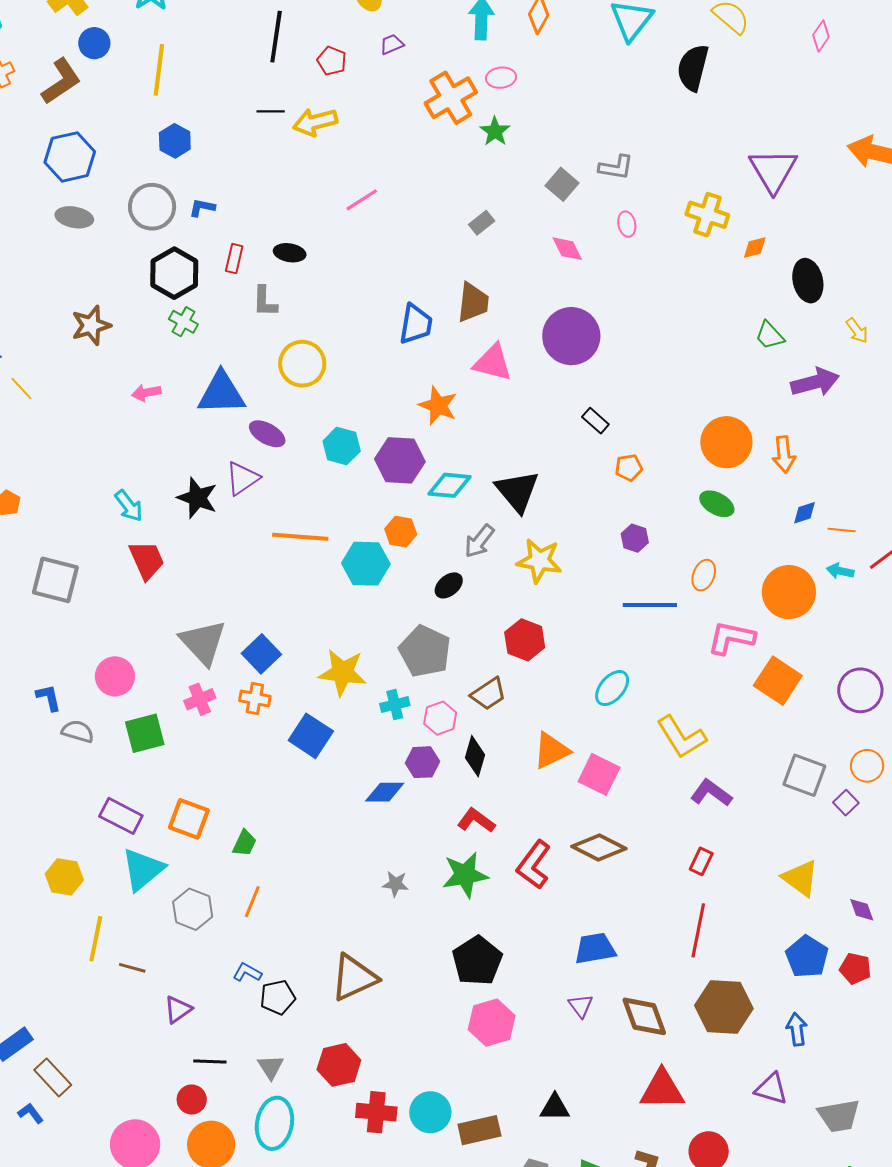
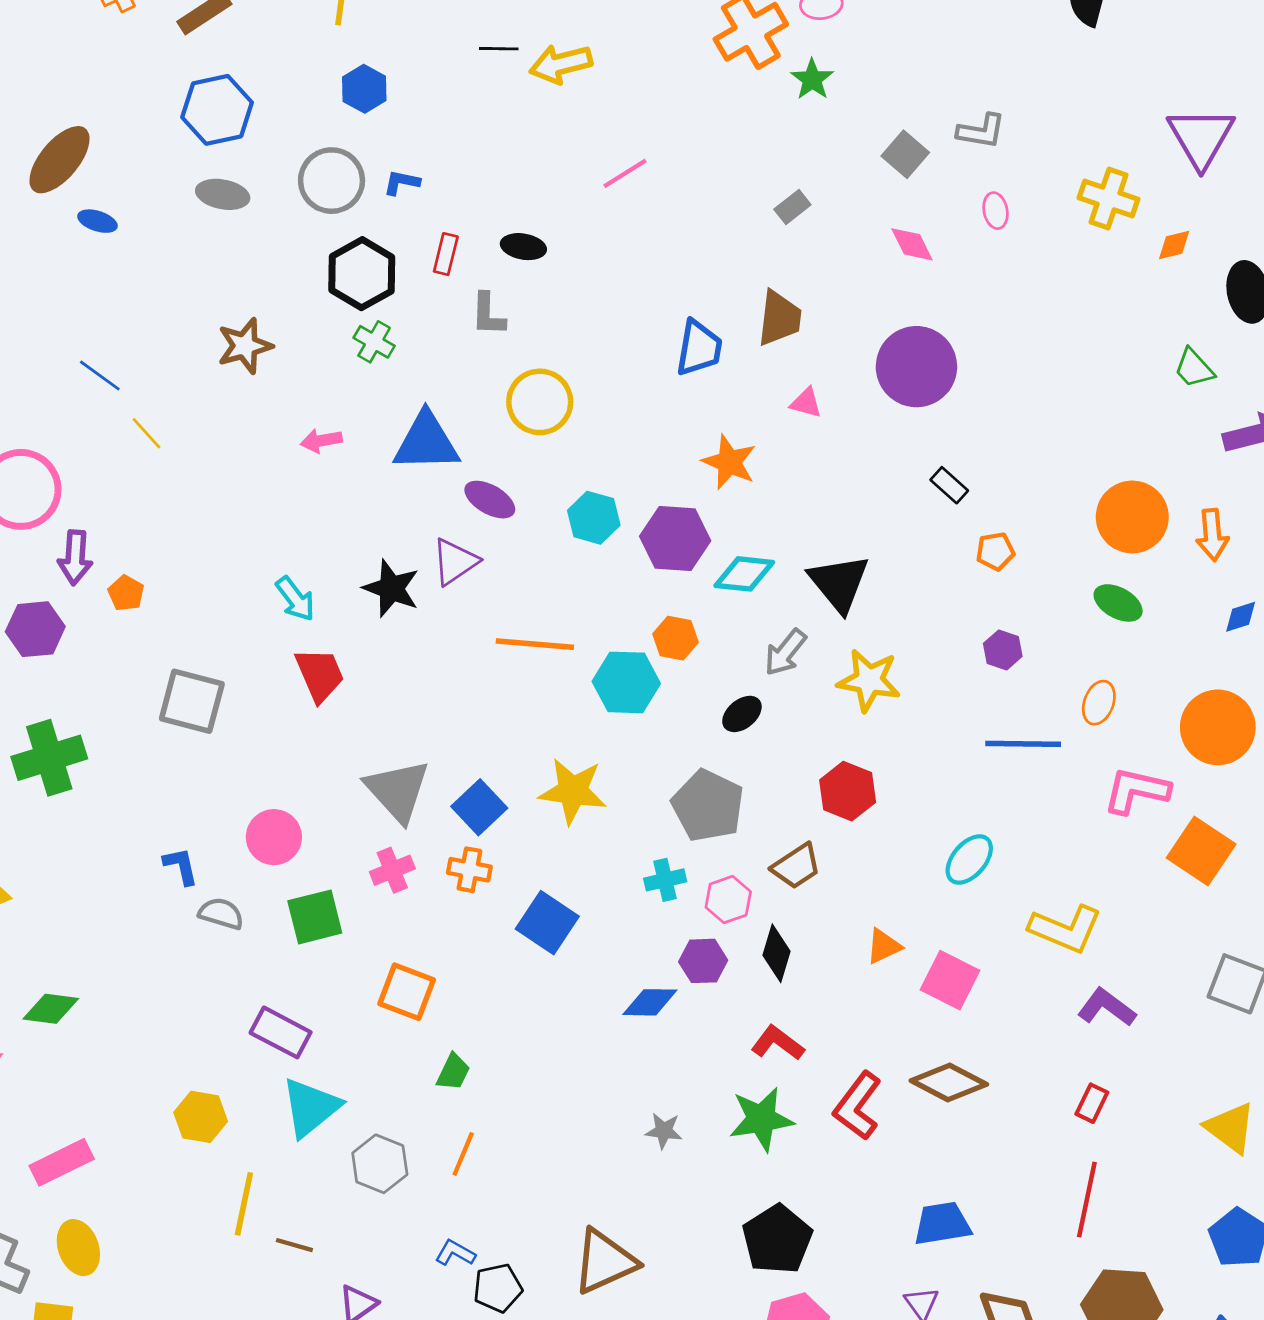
pink triangle: (493, 363) -> (806, 403), size x0.6
yellow star: (343, 672) -> (573, 791), moved
yellow L-shape: (681, 737) -> (1066, 929), turned -36
orange triangle: (551, 751) -> (884, 946), size x0.7
orange square: (189, 819) -> (407, 992), moved

